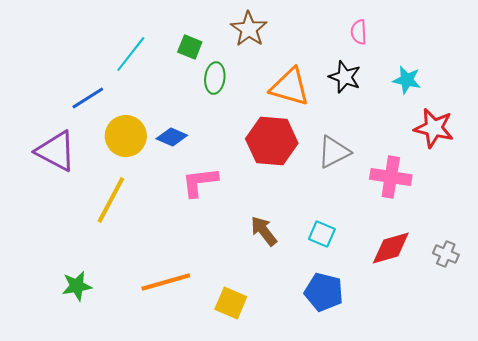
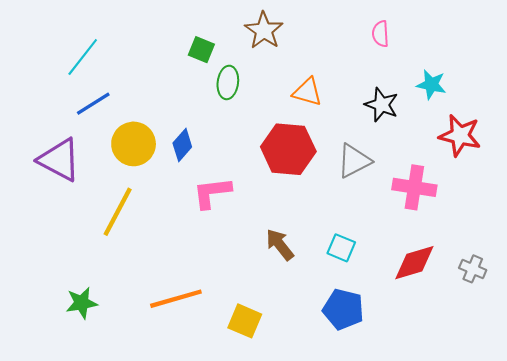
cyan line: (131, 54) -> (83, 57), moved
black star: (345, 77) -> (382, 105), moved
orange triangle: (290, 87) -> (307, 92), size x0.7
blue diamond: (172, 137) -> (182, 145), turned -72

